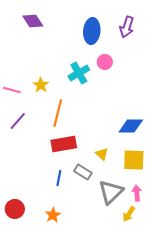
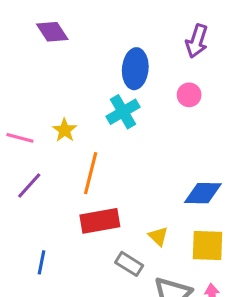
blue ellipse: (92, 31) -> (135, 69), moved
pink circle: (105, 62) -> (189, 95), moved
blue line: (59, 178) -> (41, 262), moved

